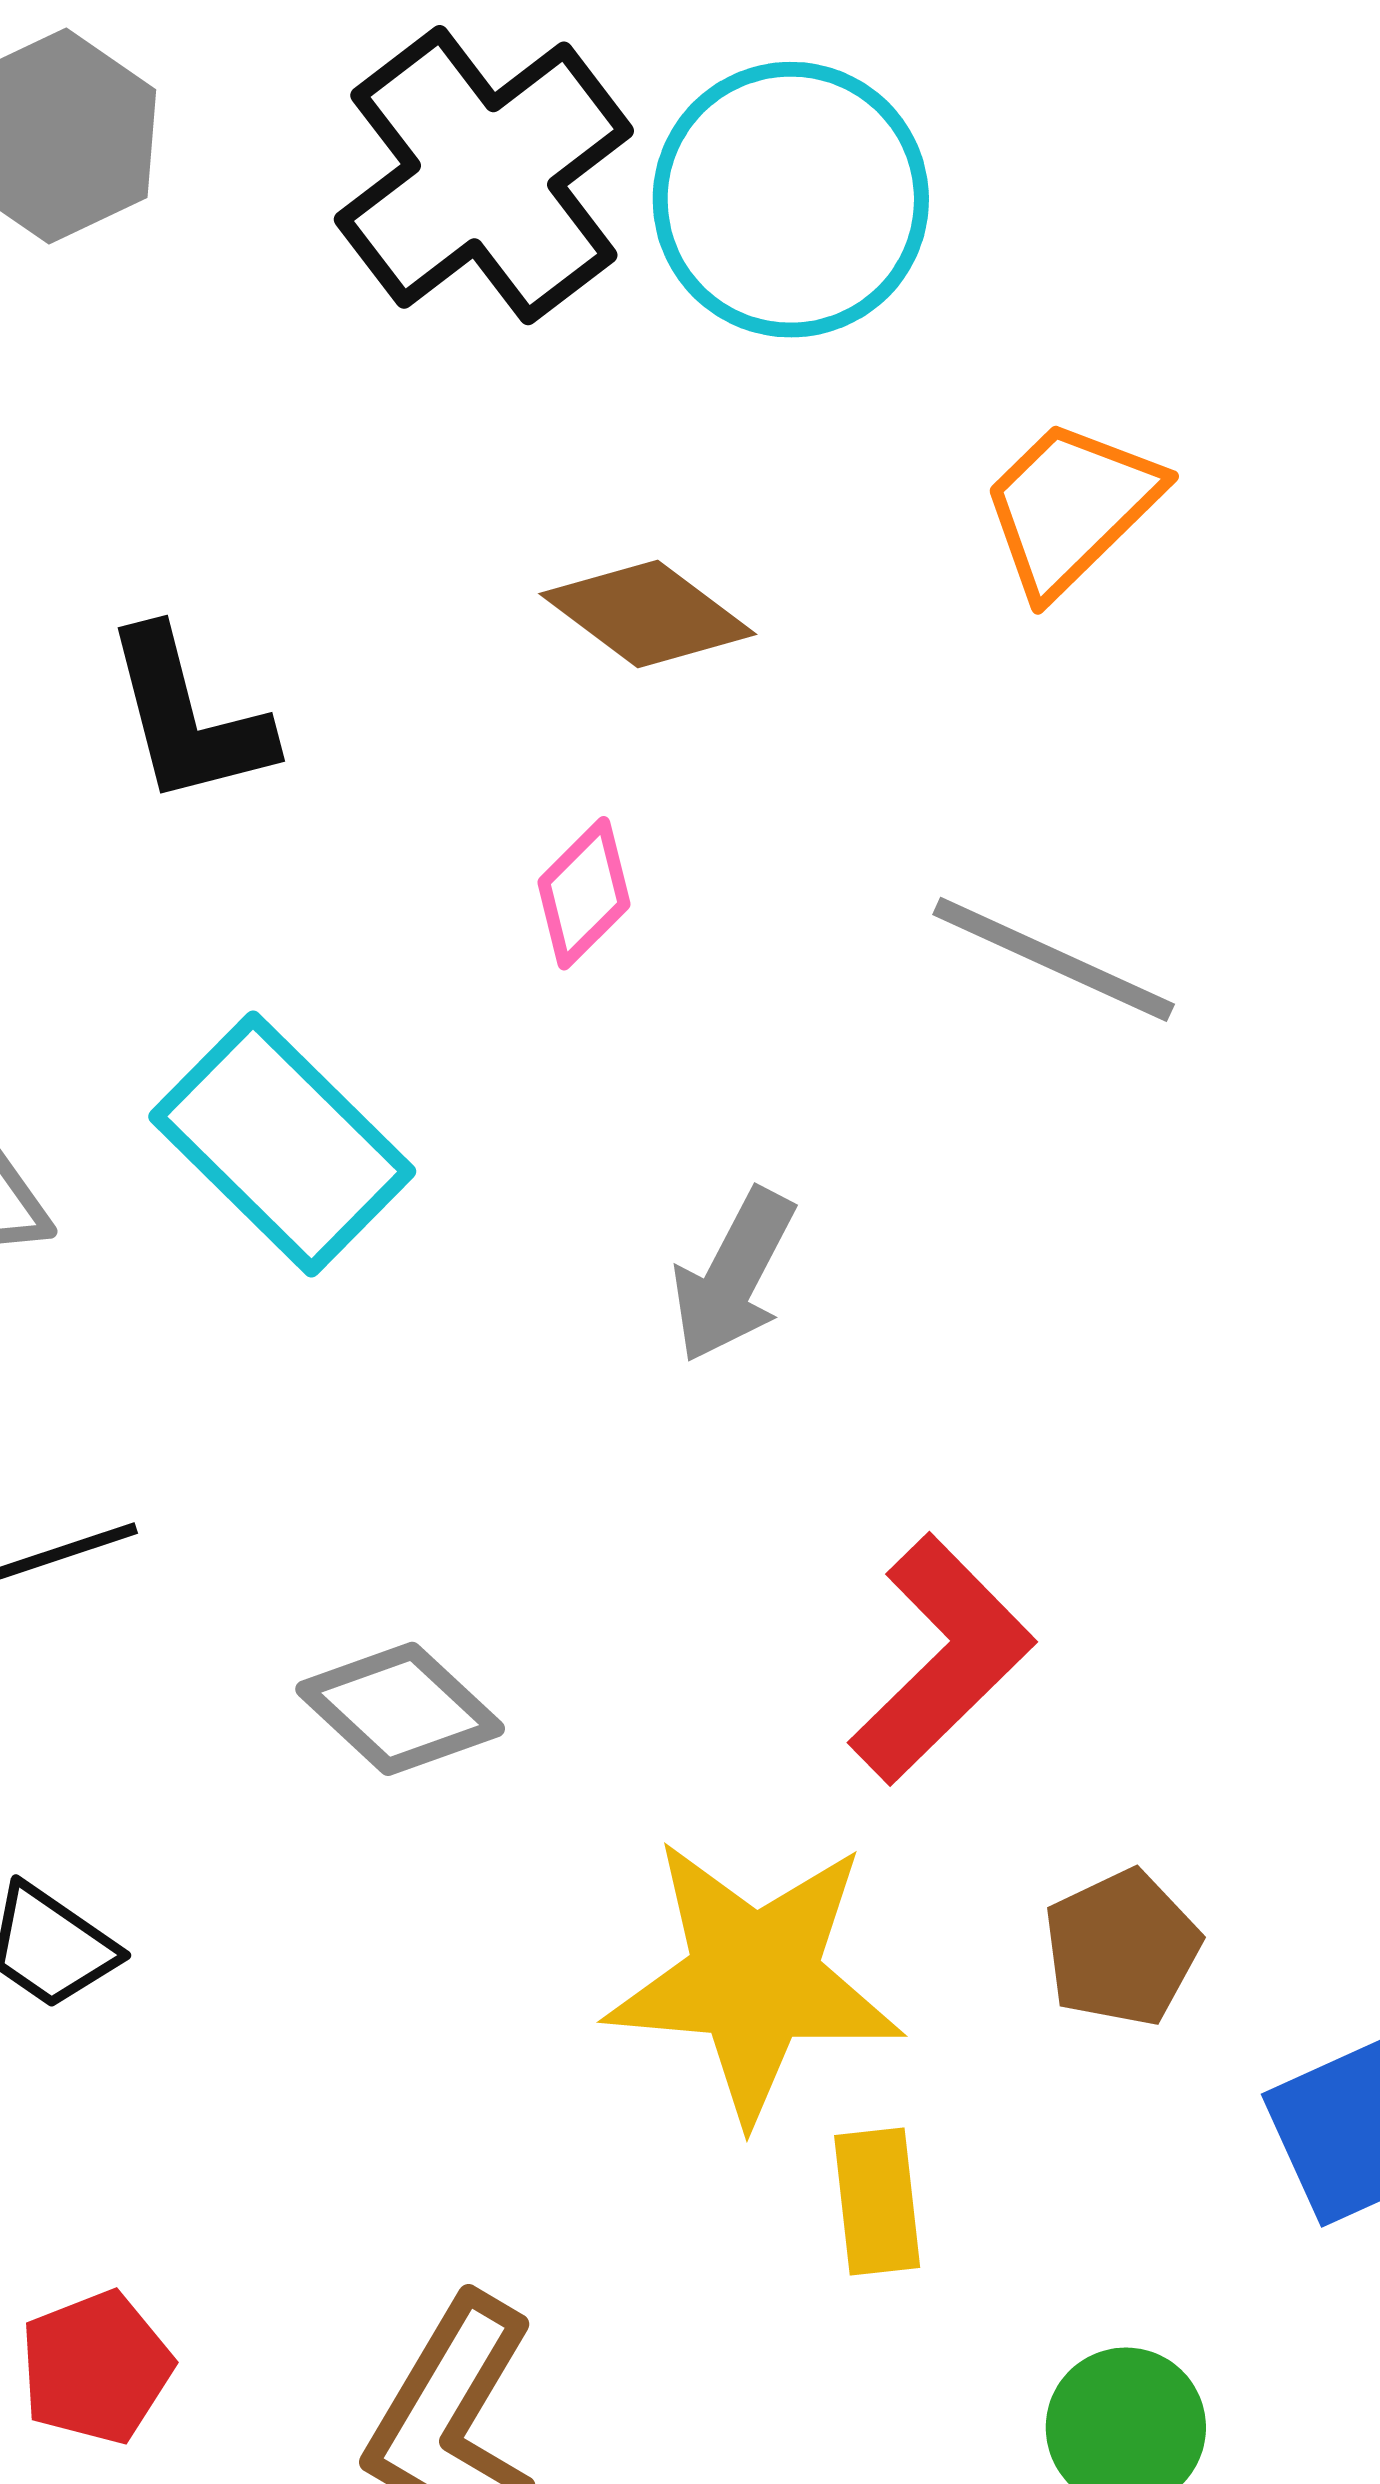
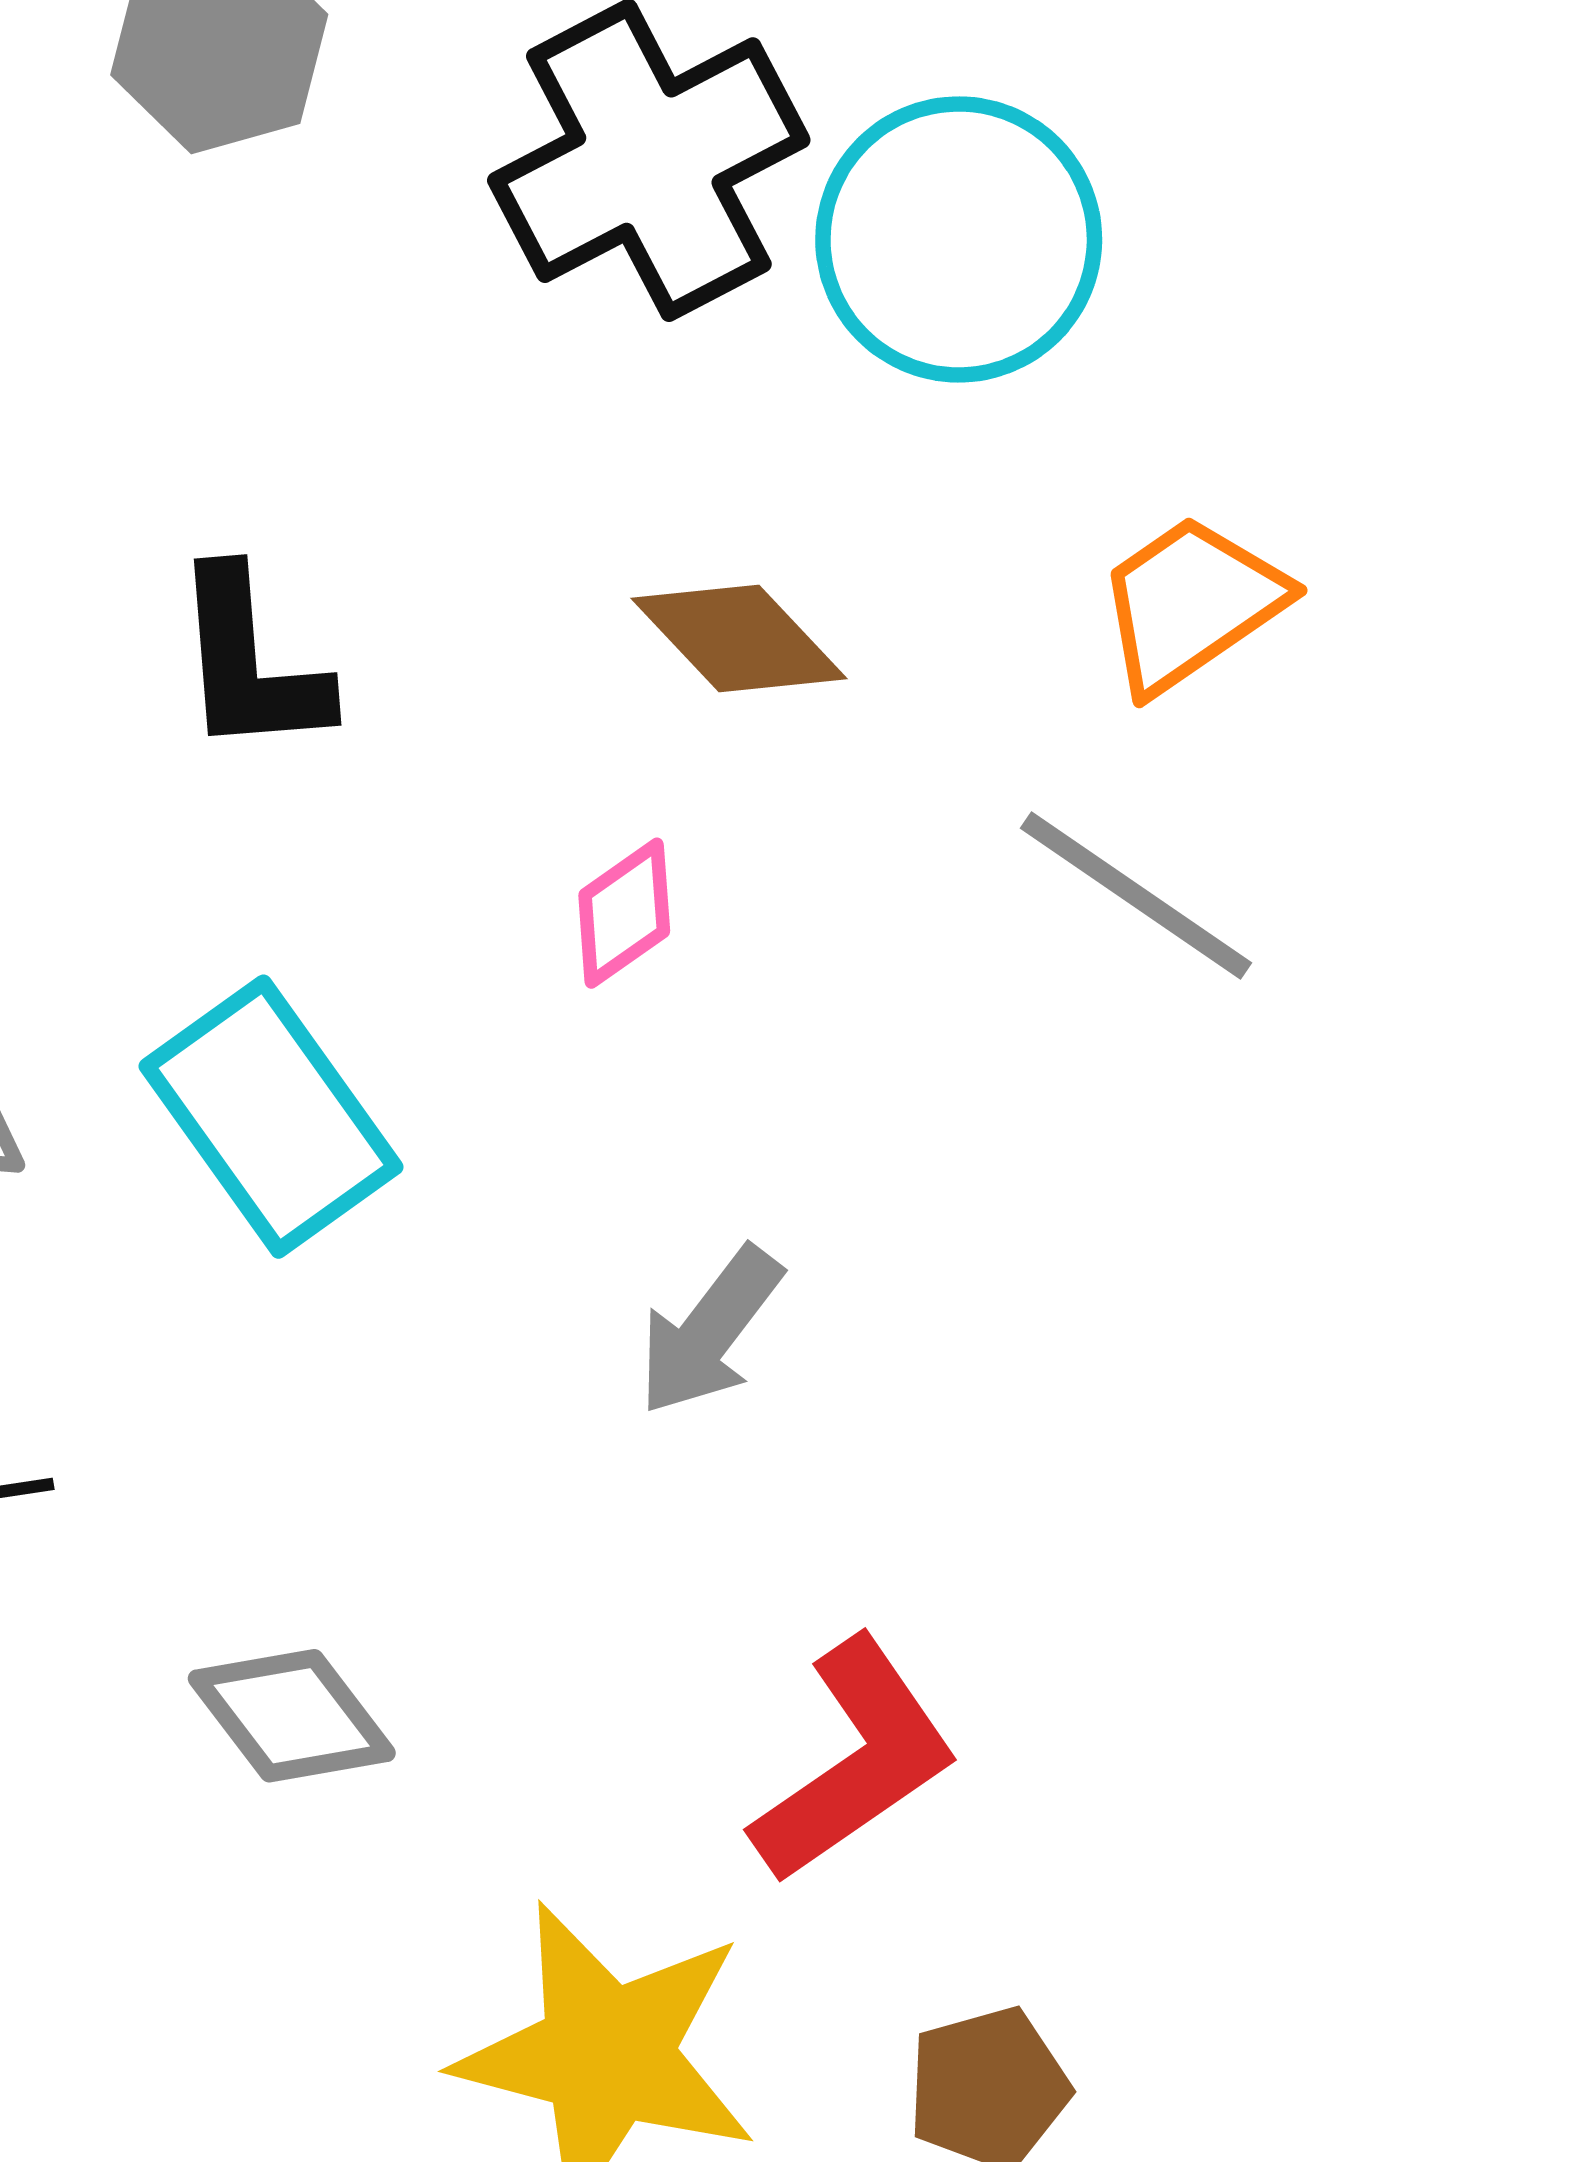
gray line: (1054, 959) -> (1136, 896), moved

